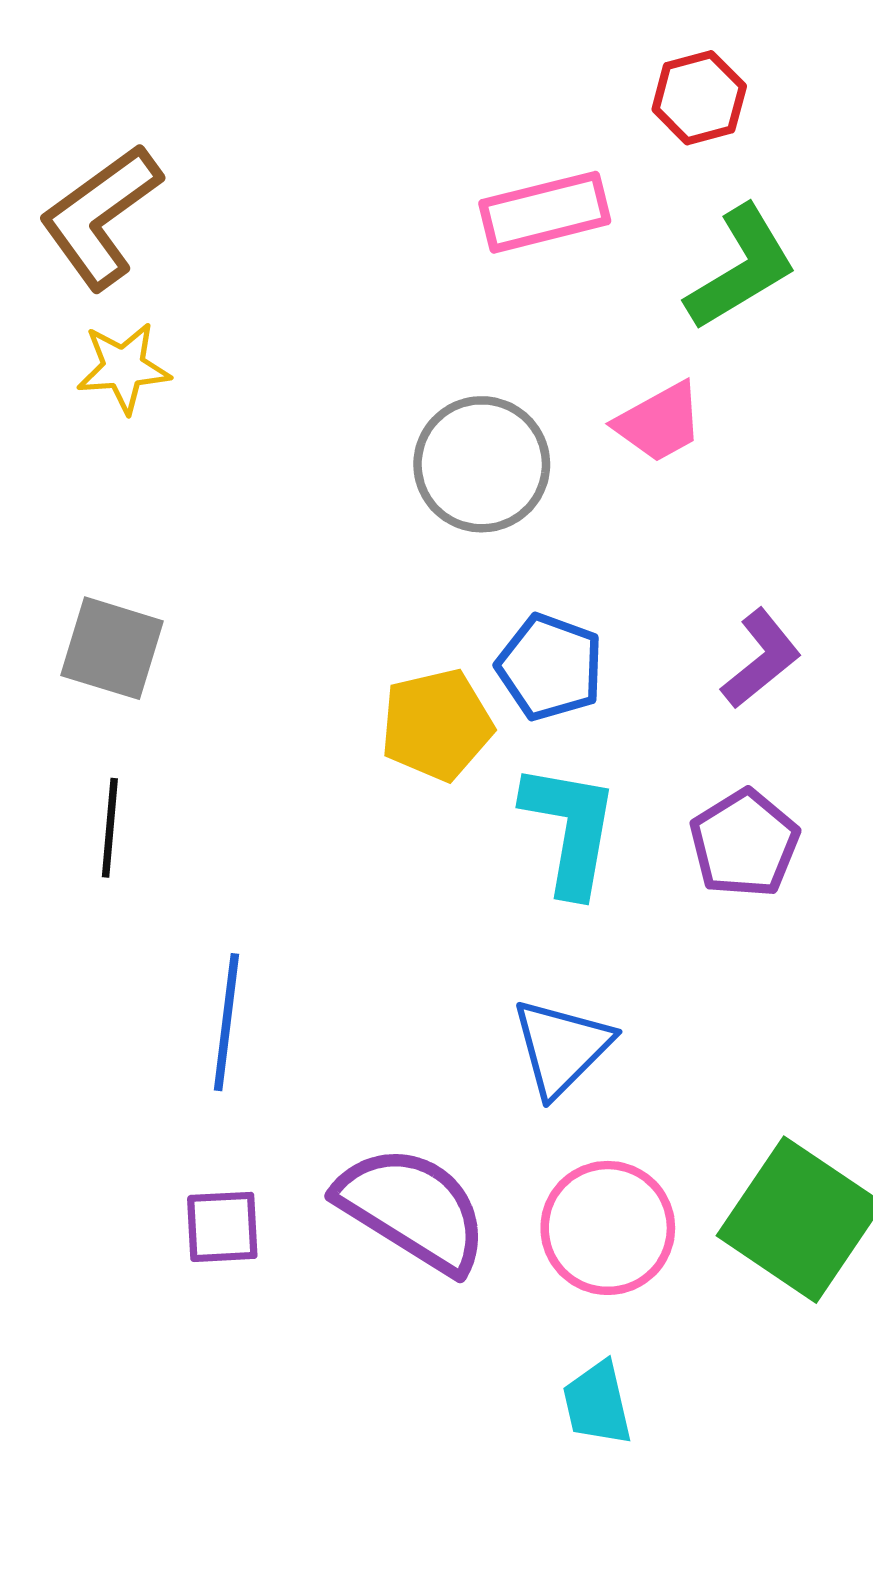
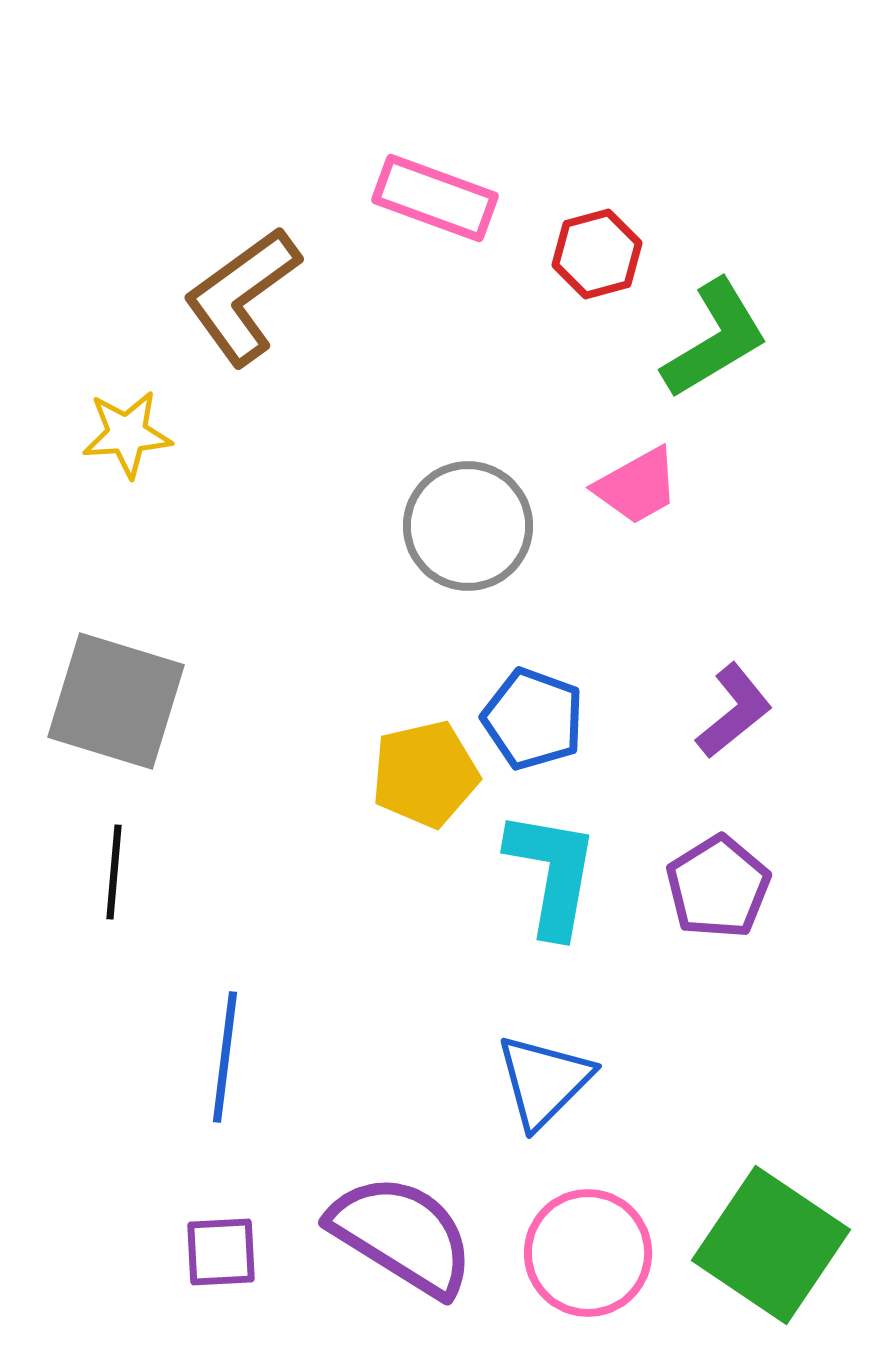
red hexagon: (699, 98) -> (597, 254), moved
pink rectangle: (545, 212) -> (435, 198), moved, turned 34
brown L-shape: (100, 216) -> (242, 296), moved
gray square: (112, 648) -> (116, 701), size x1.4

